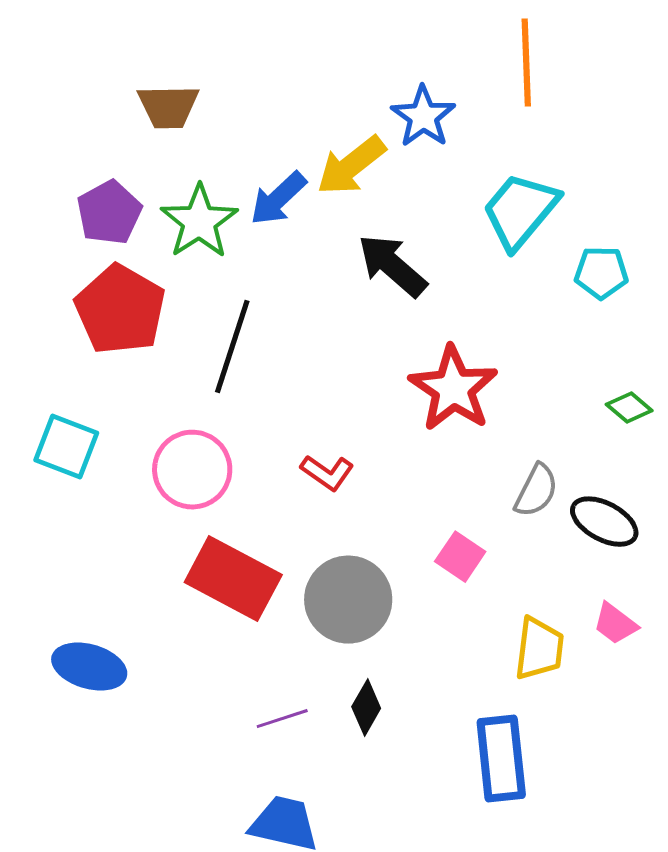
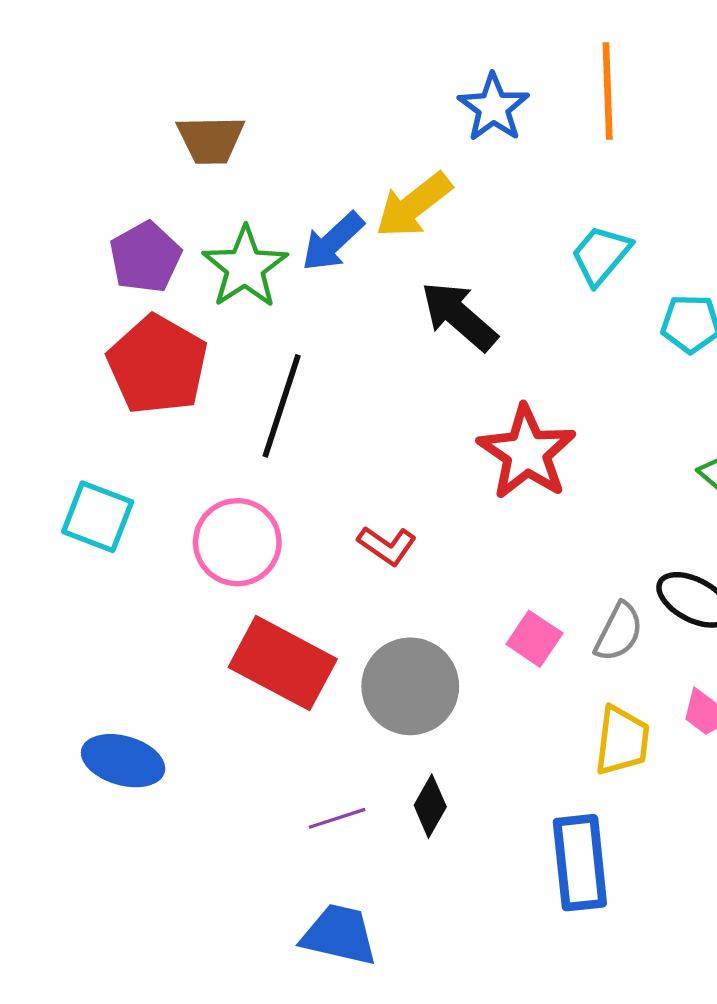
blue star: (423, 117) -> (493, 108), moved
cyan trapezoid: (520, 211) -> (601, 255), size x0.7
gray semicircle: (536, 491) -> (619, 632), moved

